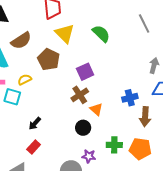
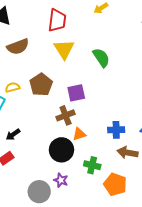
brown pentagon: (49, 59) -> (41, 85), moved
orange triangle: (96, 109) -> (79, 134), turned 48
brown arrow: (145, 117) -> (128, 152), turned 84
black circle: (83, 128) -> (61, 150), size x1.5
green cross: (114, 145) -> (92, 165), moved

